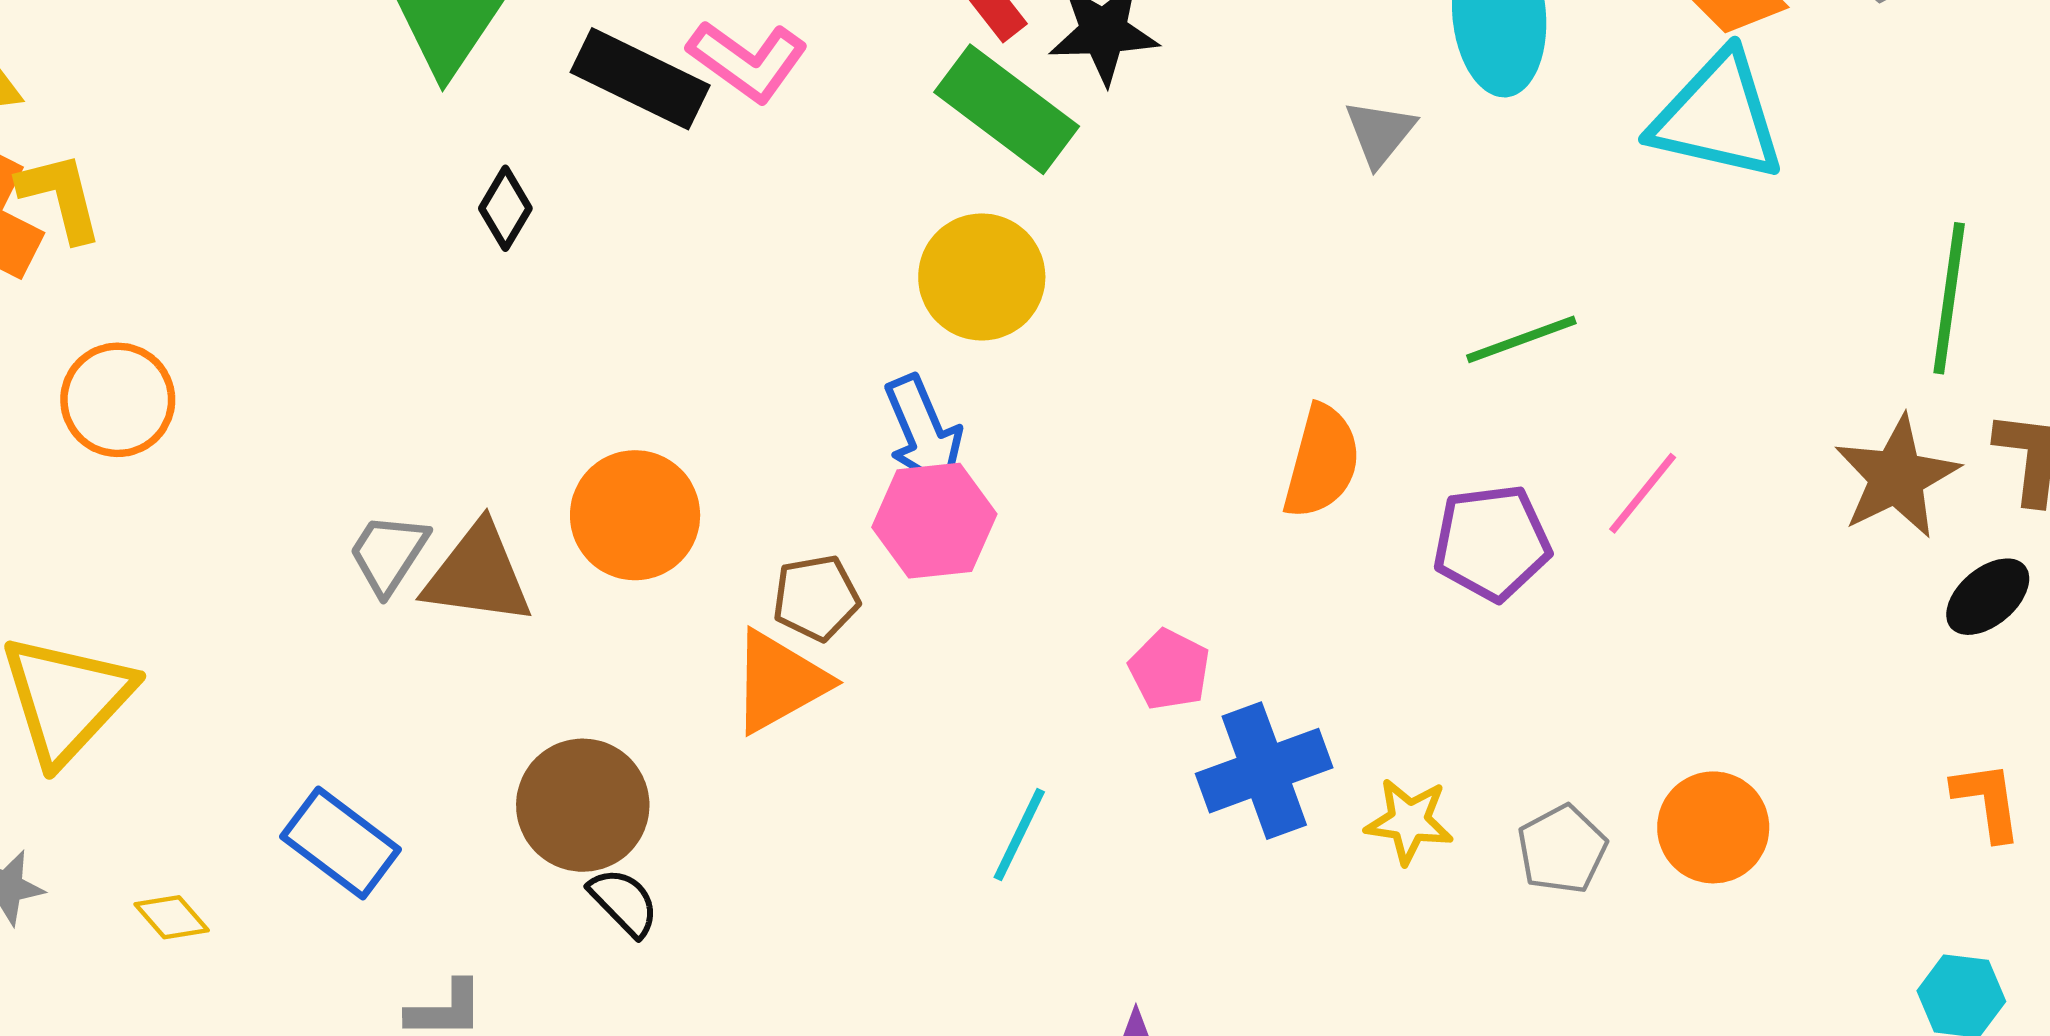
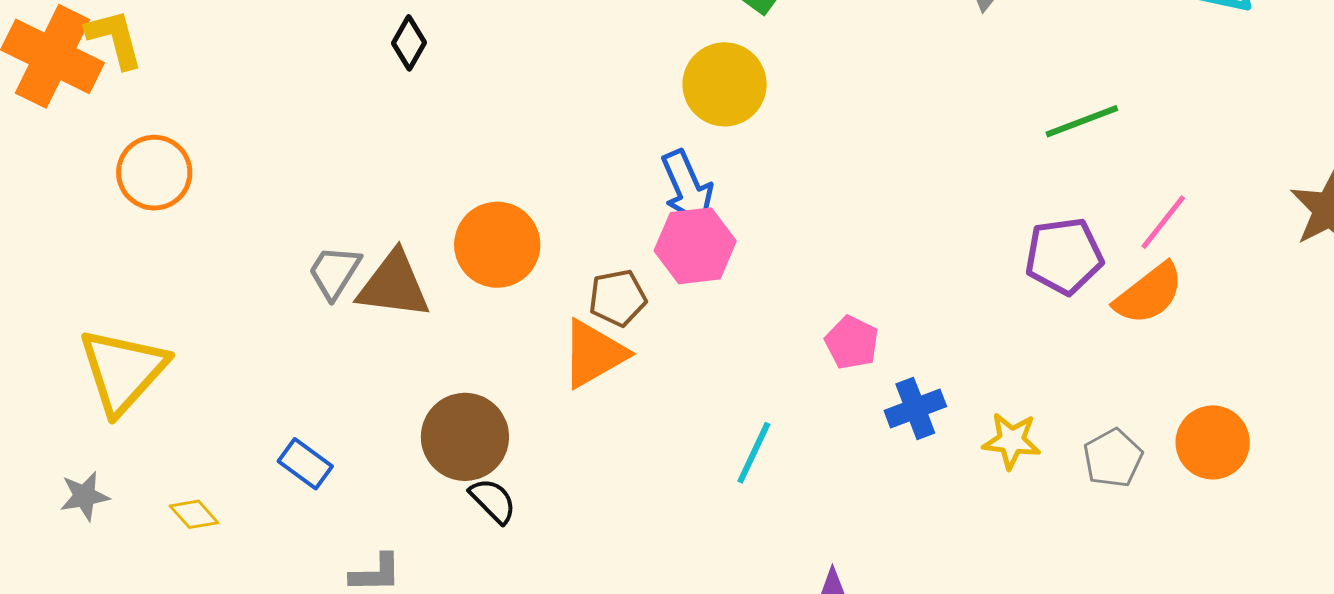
orange semicircle: (1322, 462) -> (1149, 294), moved, turned 38
blue cross: (1264, 771) -> (915, 408), size x0.7
blue rectangle: (341, 843) -> (305, 464), size x0.7

